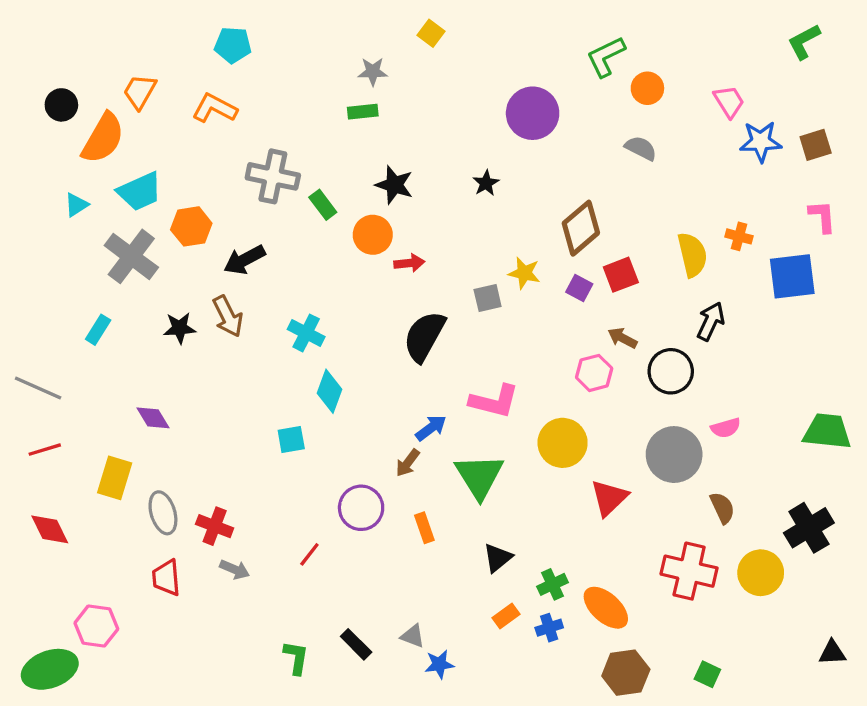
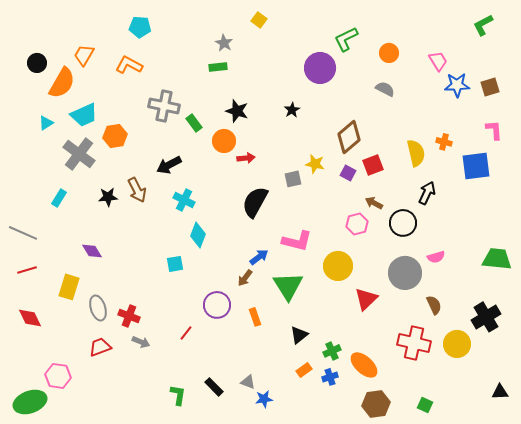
green L-shape: (606, 57) -> (346, 39), moved
gray star: (373, 72) -> (224, 43), turned 30
black arrow: (245, 260) -> (169, 165), moved
red trapezoid: (166, 578) -> (100, 347), turned 75

